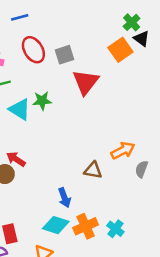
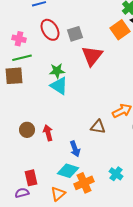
cyan triangle: (20, 109) -> (59, 86), moved
red arrow: (16, 159) -> (48, 133), moved, turned 42
orange cross: (86, 226) -> (84, 183), moved

